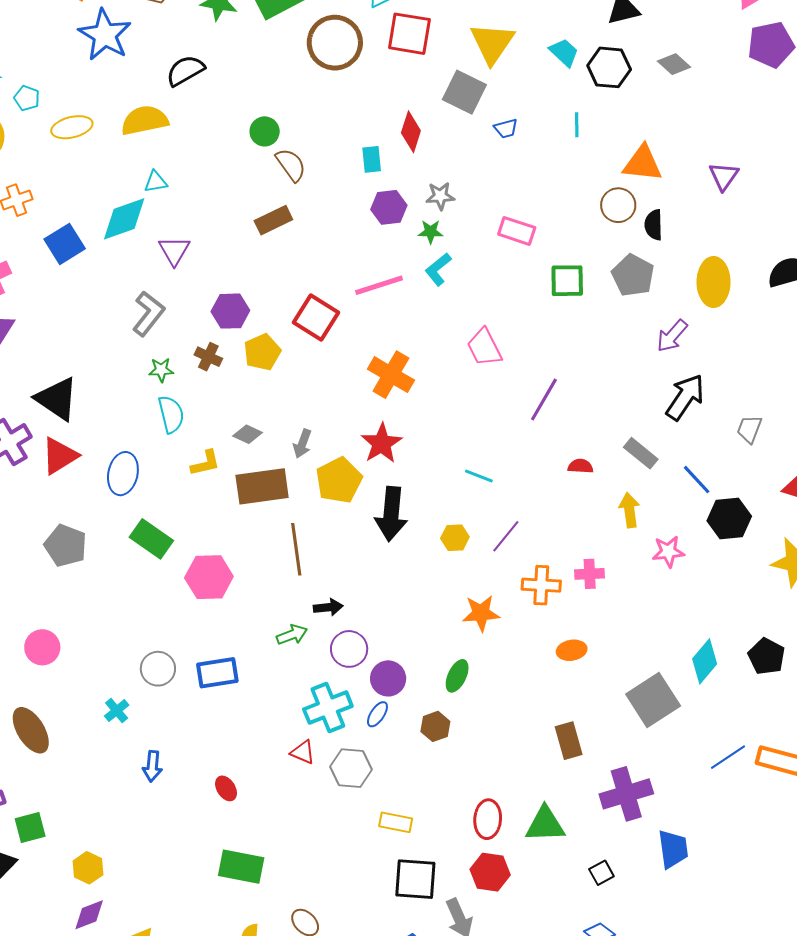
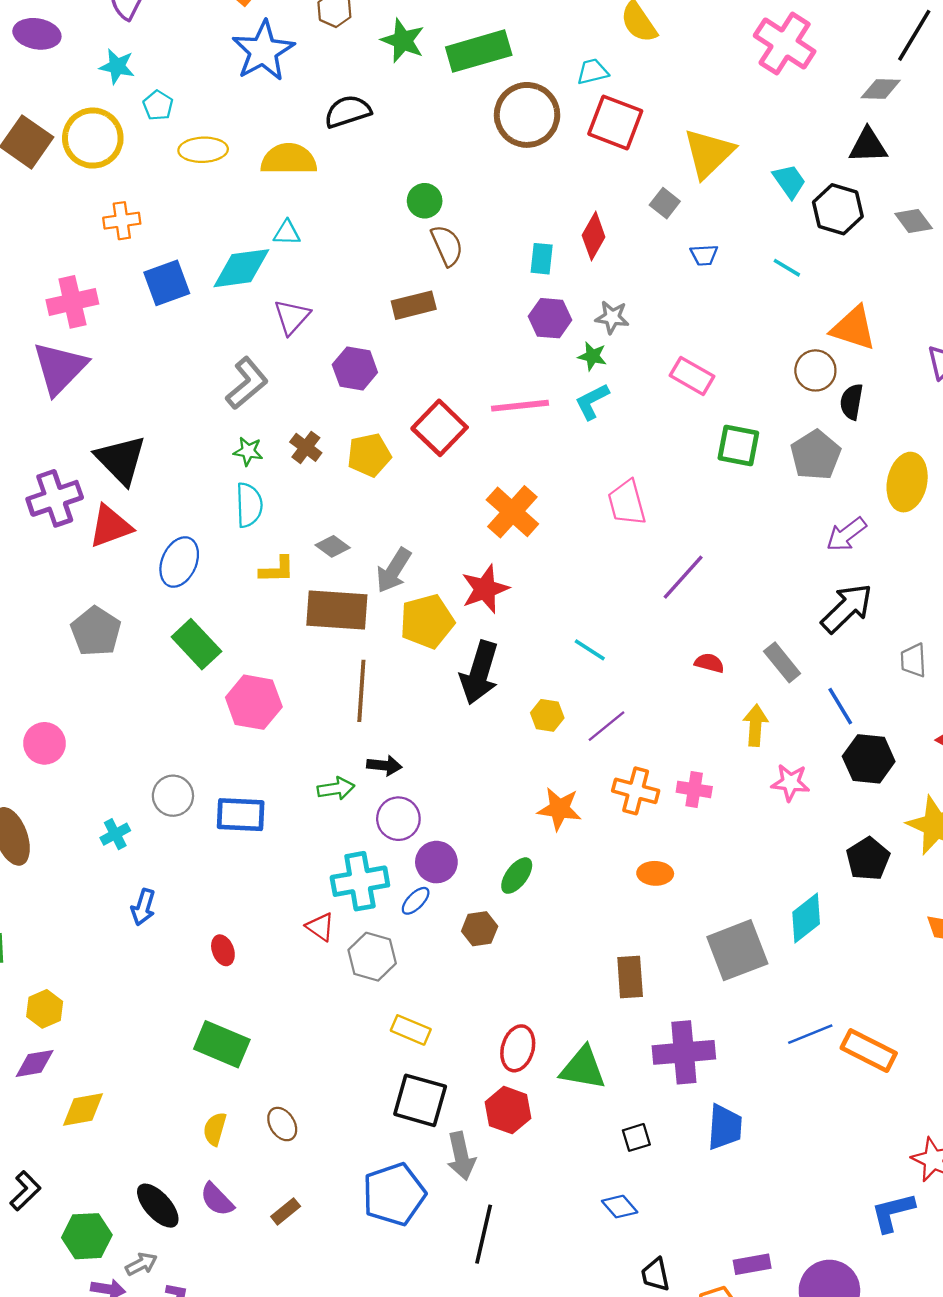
gray square: (464, 92) -> (665, 203), size x0.6
cyan line: (577, 125) -> (787, 268), turned -70
purple hexagon: (230, 311) -> (355, 368), moved
gray trapezoid: (749, 429) -> (913, 660), turned -36
gray arrow: (302, 444) -> (394, 570), size x1.4
black pentagon: (766, 656) -> (868, 859), moved

